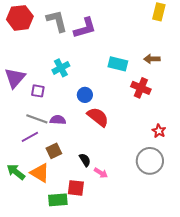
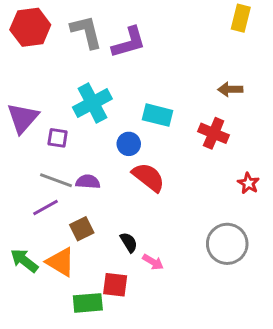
cyan rectangle: (118, 64) -> (158, 115), moved
cyan cross: (61, 68) -> (92, 103), size x1.4
red star: (159, 131) -> (248, 183), moved

